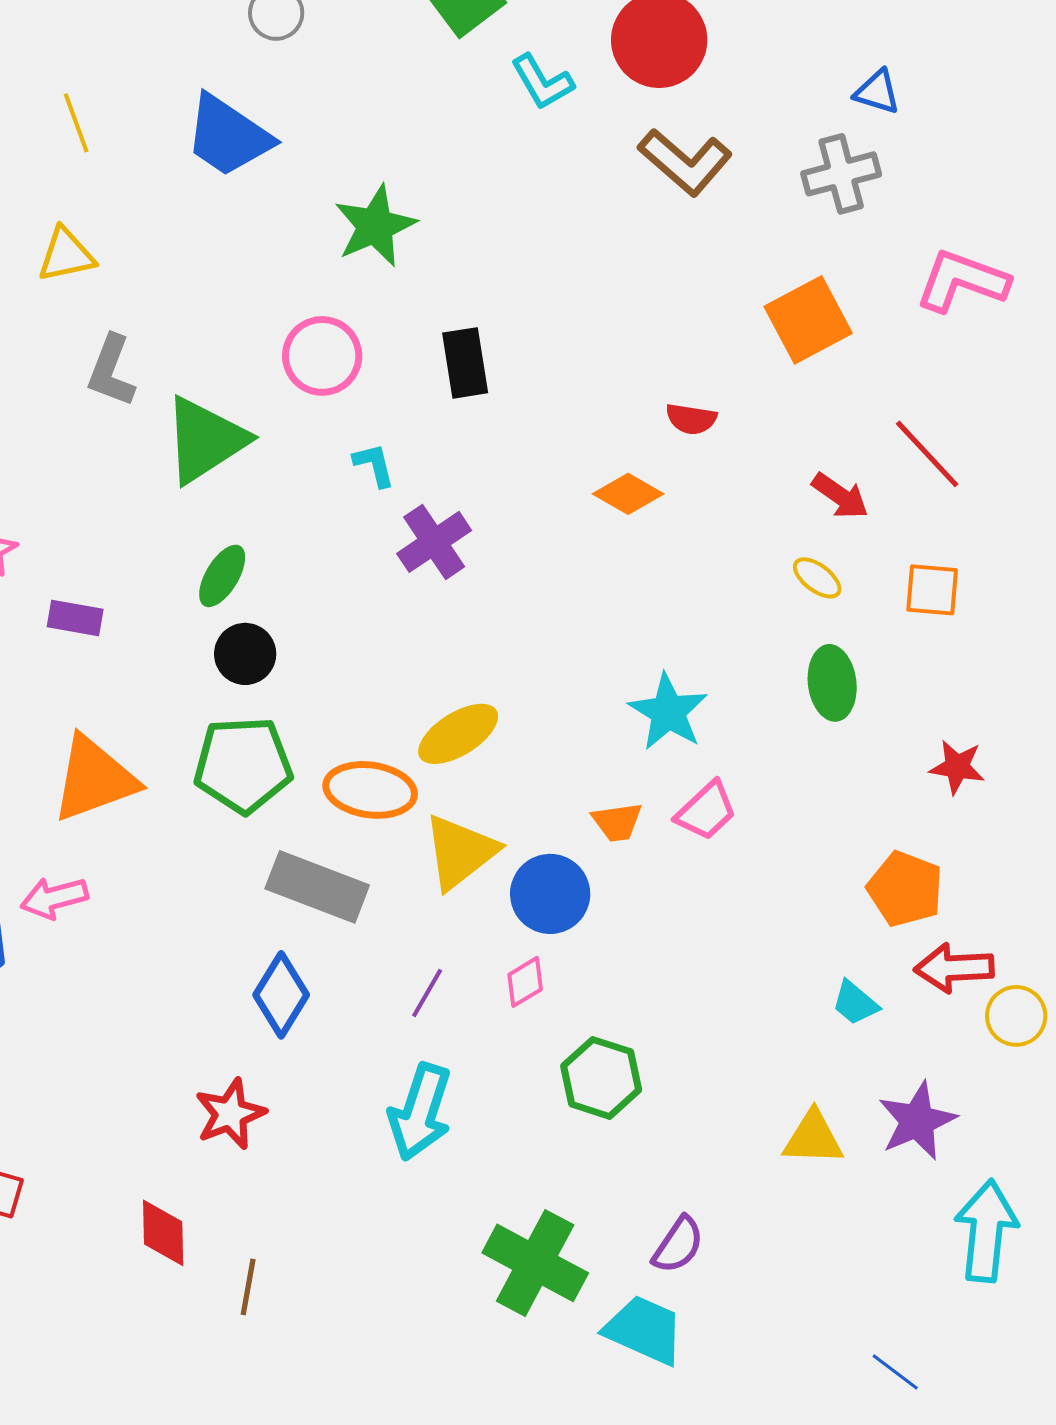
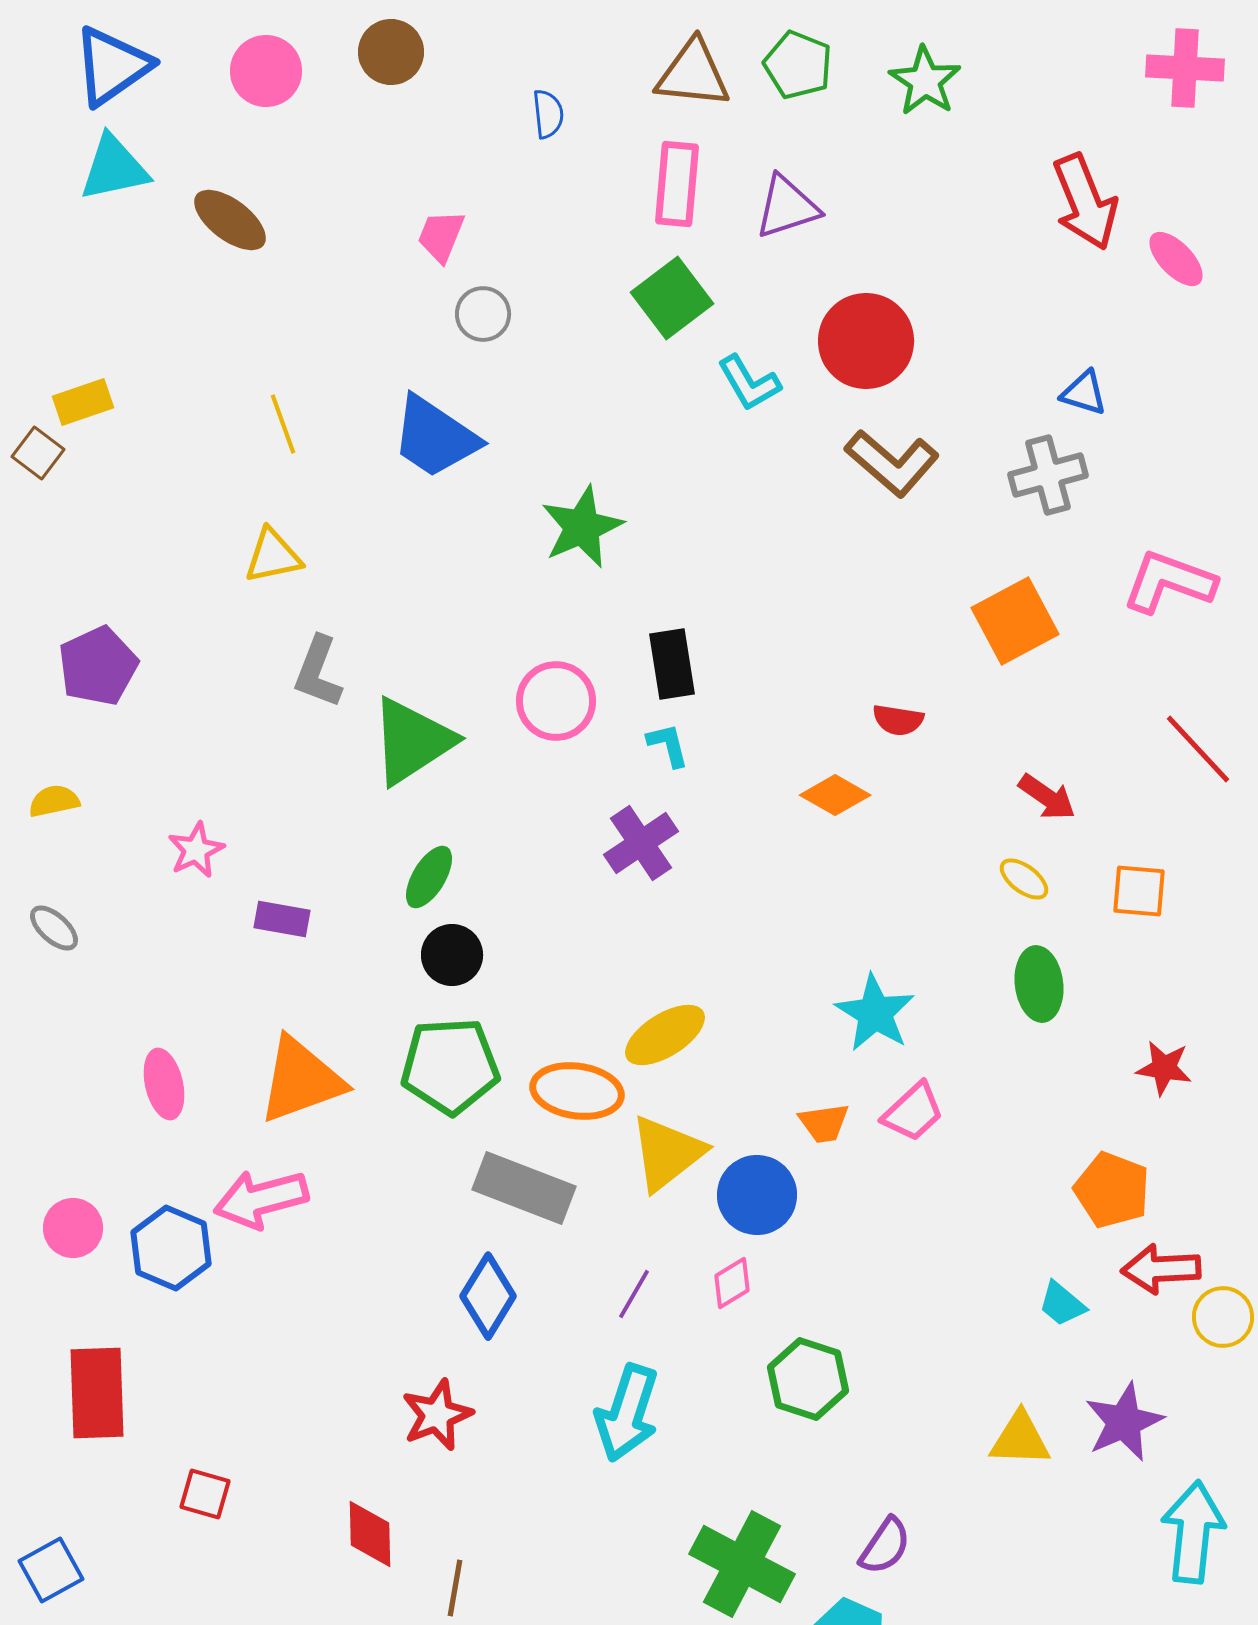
pink circle: (322, 356) -> (556, 701), moved
red line: (927, 454) -> (1198, 749), moved
cyan L-shape: (374, 465) -> (668, 745), moved
pink arrow: (54, 898) -> (261, 1199), size x1.4

